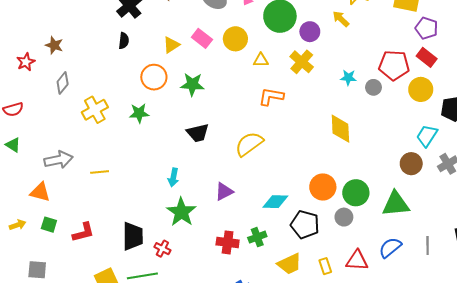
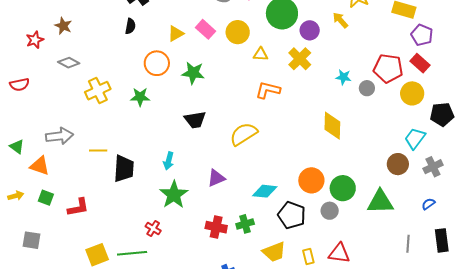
gray diamond: (63, 83) -> (69, 63), turned 75
green triangle: (13, 145) -> (17, 147), moved
black trapezoid: (133, 236) -> (124, 169), moved
blue semicircle: (390, 248) -> (428, 204), moved, size x0.6

